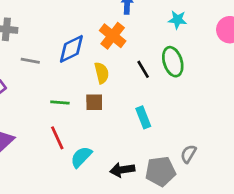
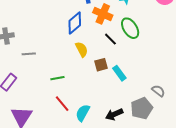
orange cross: (113, 36) -> (103, 14), moved
blue diamond: (71, 49) -> (75, 23), moved
brown square: (94, 102) -> (101, 65), moved
gray semicircle: (188, 154) -> (158, 91), turned 112

